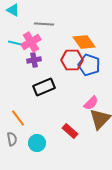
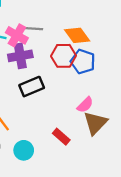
gray line: (44, 24) -> (32, 29), moved
pink cross: (31, 42) -> (17, 35), turned -30
purple cross: (34, 60) -> (20, 56), size x1.5

